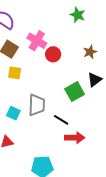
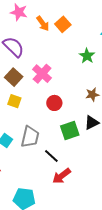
red circle: (53, 54) -> (54, 103), moved
red arrow: (75, 138) -> (62, 176), turned 132

